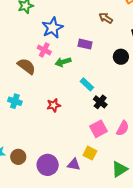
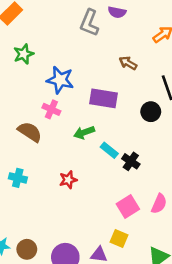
blue star: (52, 28) -> (60, 80), turned -30
purple rectangle: (85, 44) -> (103, 98), size x1.5
green arrow: (63, 62) -> (84, 132), moved
black cross: (100, 102) -> (131, 161), moved

